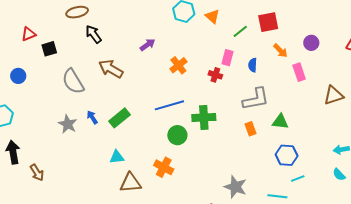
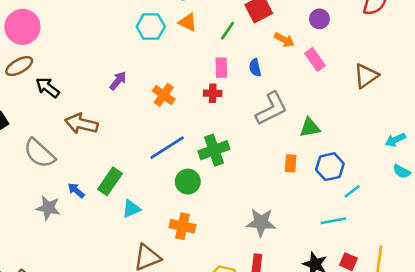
orange rectangle: (251, 129) -> (291, 163), moved, turned 40
cyan triangle: (117, 157) -> (131, 209), moved
gray star: (235, 187) -> (261, 222), moved

